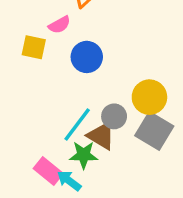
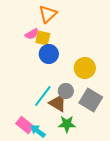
yellow square: (34, 47) -> (43, 38), moved
yellow circle: (149, 97) -> (85, 68), moved
green star: (84, 155) -> (67, 124), moved

